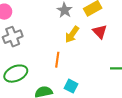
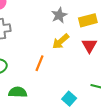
cyan square: (71, 86) -> (69, 99), moved

